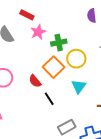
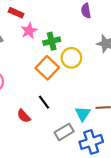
red semicircle: (35, 81) -> (24, 116), moved
cyan triangle: (79, 86) -> (83, 114), moved

